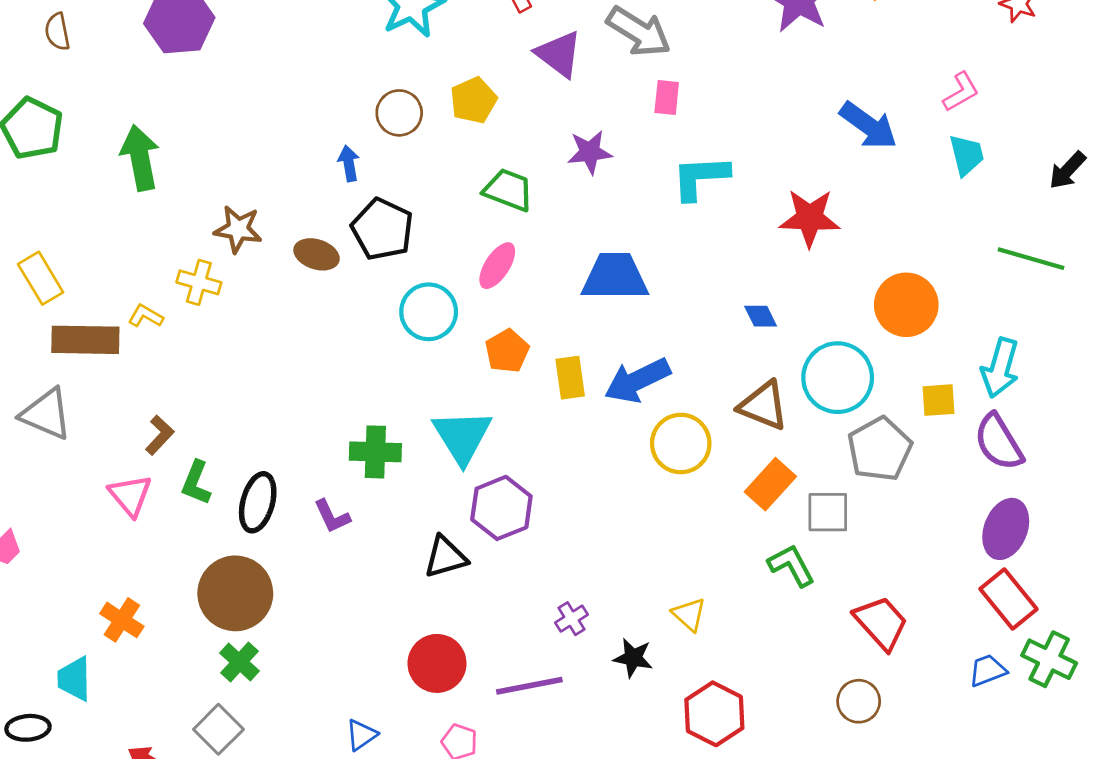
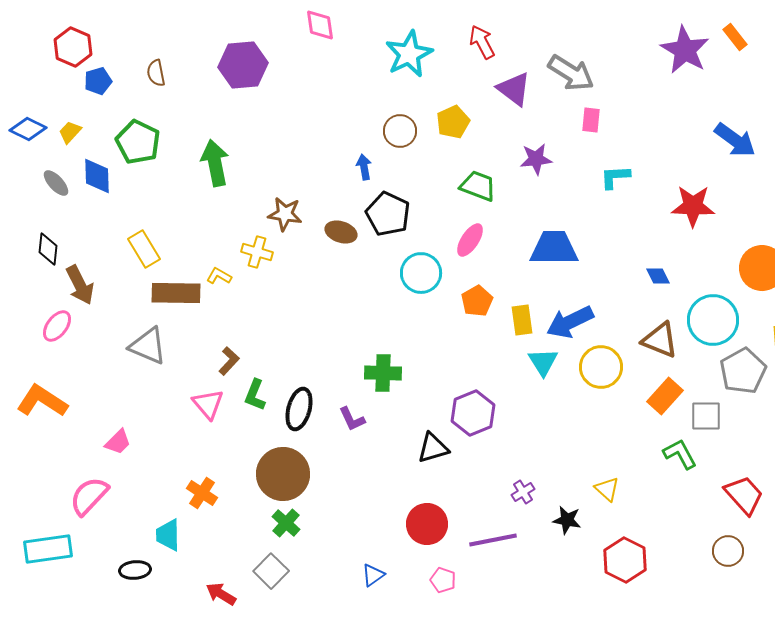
cyan L-shape: (700, 177) -> (615, 177), size x0.7
cyan triangle: (462, 436) -> (543, 362), moved, size x0.7

